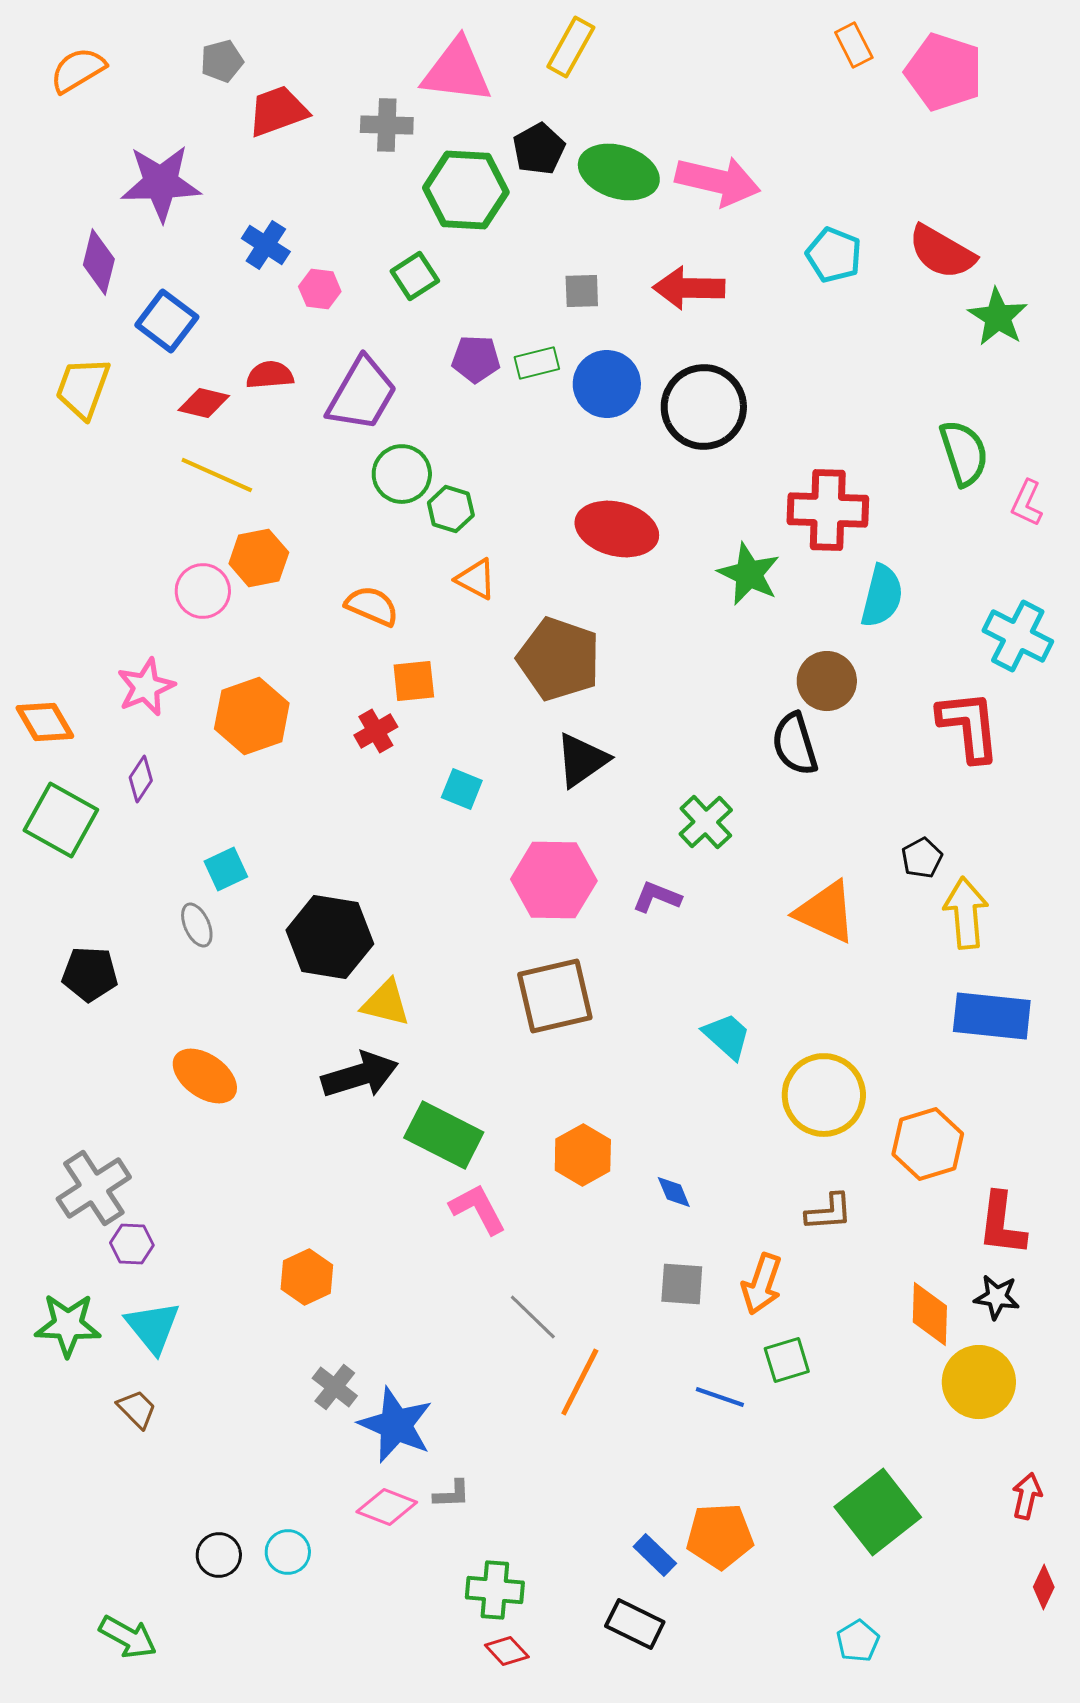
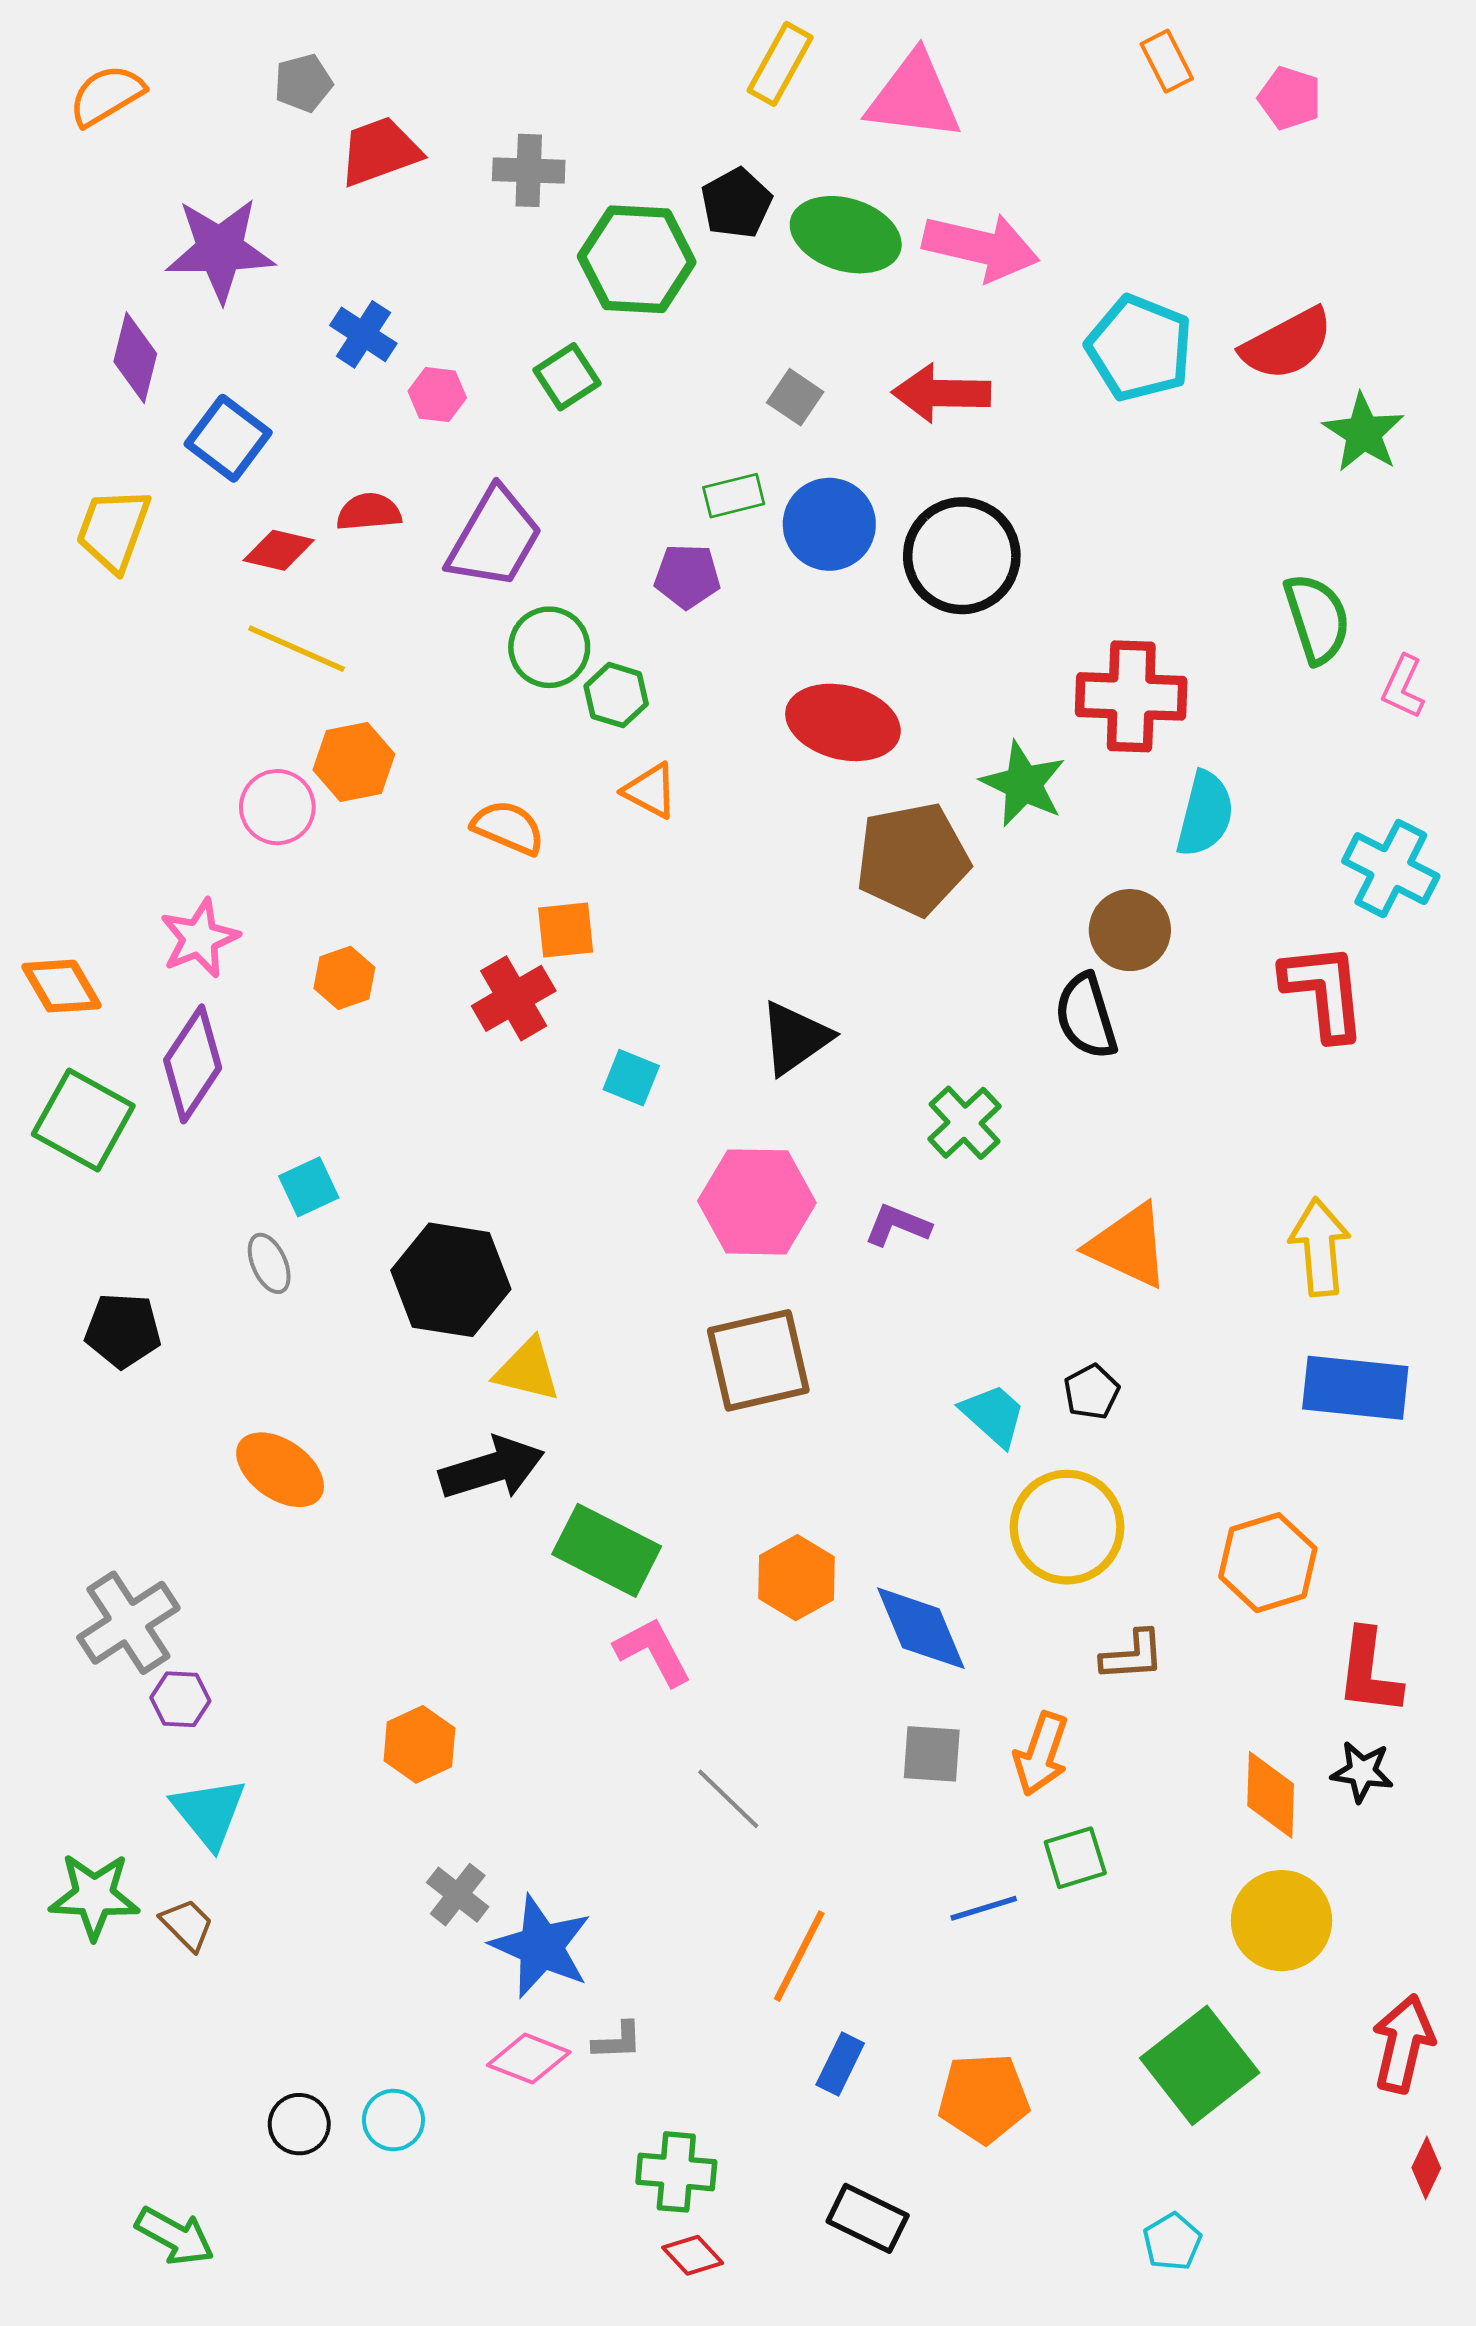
pink triangle: (457, 71) -> (914, 97), moved
pink pentagon: (944, 72) -> (1290, 98), size x0.6
red semicircle: (942, 252) -> (1287, 344), turned -58
cyan pentagon: (834, 255) -> (1139, 348), size x1.4
gray square: (582, 291) -> (795, 397), turned 36
purple pentagon: (476, 359) -> (687, 576), moved
brown pentagon: (559, 659) -> (913, 859), moved, turned -30
orange hexagon: (252, 716) -> (344, 978), size x0.6
red cross: (376, 731) -> (514, 998), size x1.4
purple diamond: (141, 779) -> (193, 1064), size x1.8
black pentagon: (922, 858) -> (1092, 1392), moved
yellow circle: (824, 1095) -> (1067, 1527), moved
blue diamond: (674, 1192) -> (921, 1628), size x2.0
green star: (68, 1325) -> (94, 1896), moved
orange line: (580, 1382) -> (799, 1956), moved
yellow circle: (979, 1382) -> (1282, 1921), moved
blue line: (720, 1397) -> (984, 1908), turned -36
red arrow: (1027, 1496) -> (1403, 2044), size x1.5
blue rectangle: (655, 1555) -> (840, 2064), moved, turned 72

